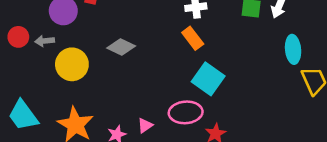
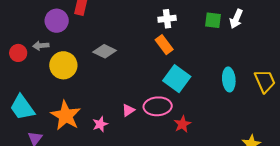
red circle: (18, 37) -> (18, 53), moved
cyan ellipse: (293, 49) -> (229, 79), moved
pink triangle: (145, 125) -> (128, 110), moved

